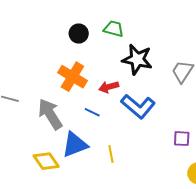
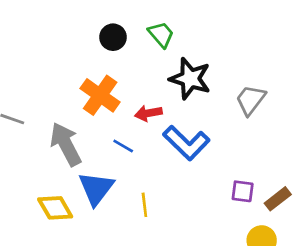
green trapezoid: (114, 29) -> (161, 34), turned 30
blue triangle: (75, 145) -> (96, 188), turned -36

